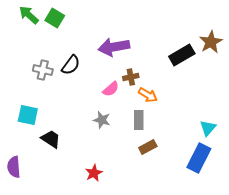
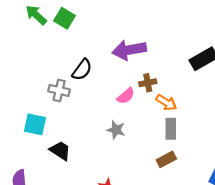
gray cross: (43, 70) -> (59, 90), moved
gray rectangle: (139, 120) -> (171, 129), moved

